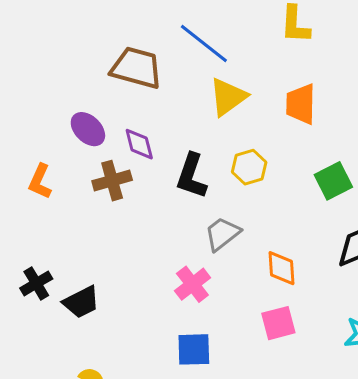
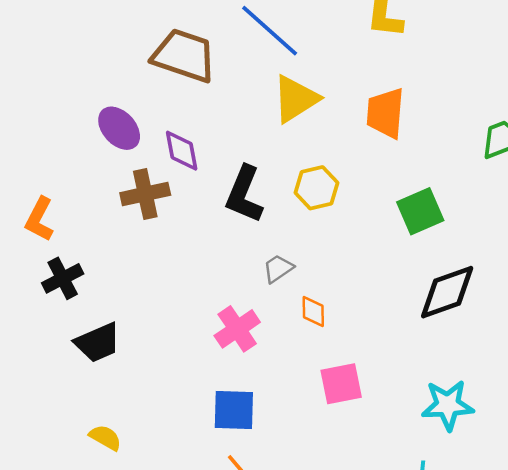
orange L-shape: (40, 182) -> (39, 219), moved
gray trapezoid: (222, 234) -> (278, 269), size x0.7
orange diamond: (281, 268) -> (313, 312), moved, size x0.7
black cross: (36, 283) -> (63, 278), moved

